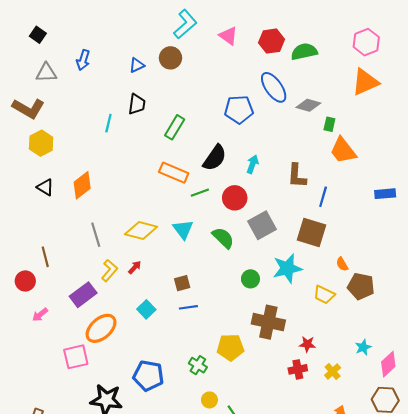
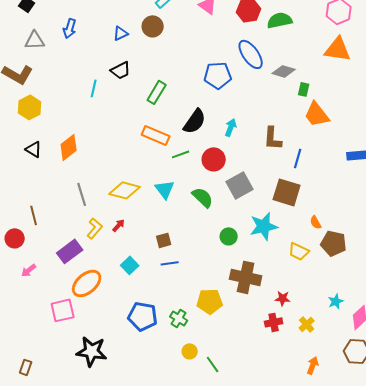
orange triangle: (365, 82) -> (338, 49), turned 32
black trapezoid: (137, 104) -> (121, 70), turned 55
blue pentagon: (148, 376) -> (143, 316), moved

